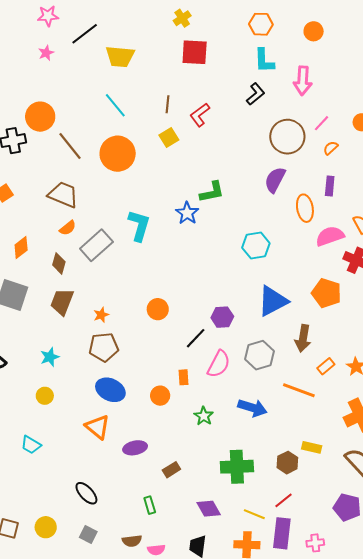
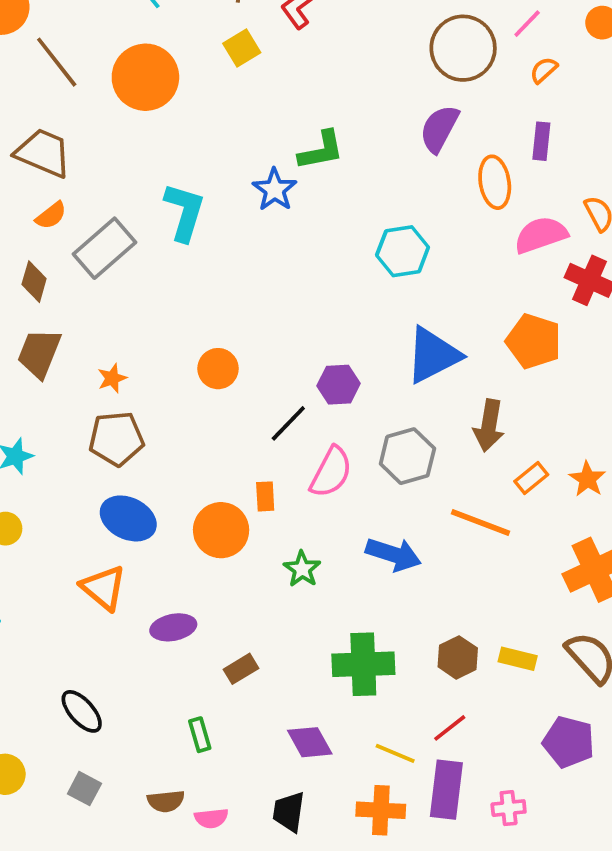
orange circle: (160, 396) -> (221, 530), size x1.5
yellow rectangle: (312, 447) -> (518, 659), moved

